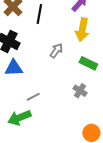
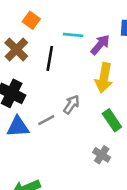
green rectangle: (88, 63) -> (112, 120), turned 30
gray line: (33, 97) -> (46, 120), moved

